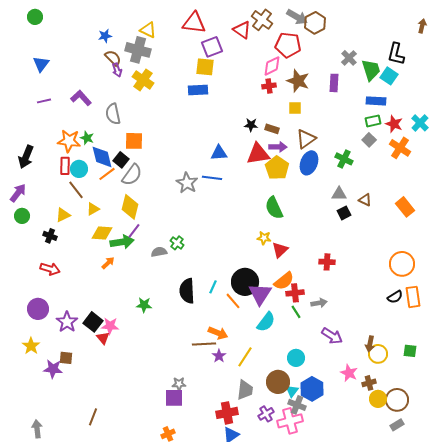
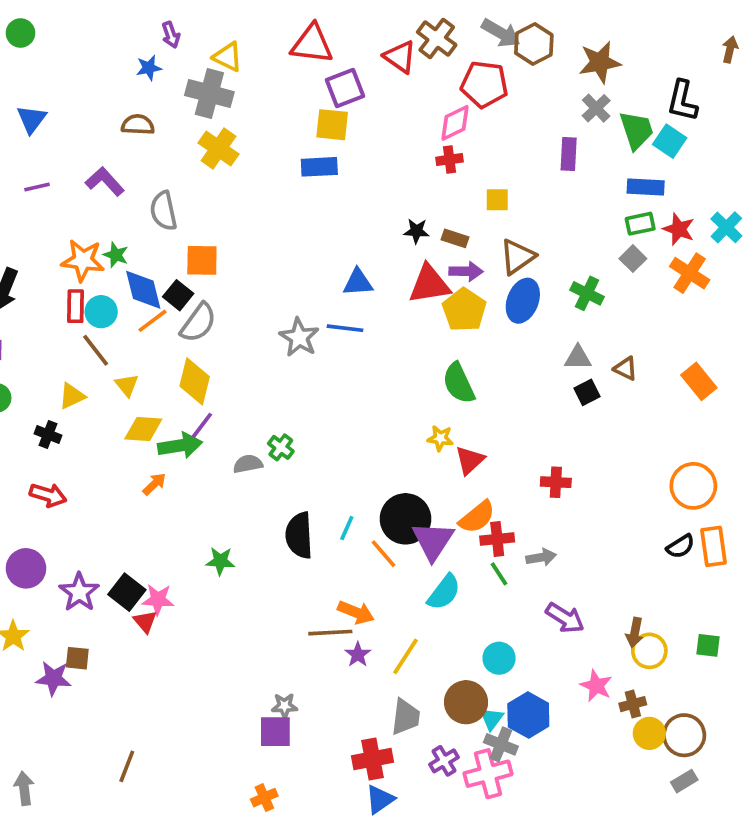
brown semicircle: (113, 58) -> (138, 125), moved, turned -42
purple arrow: (117, 70) -> (171, 35), moved
brown star: (298, 81) -> (600, 62), moved, turned -30
yellow triangle: (93, 209) -> (127, 385), turned -40

